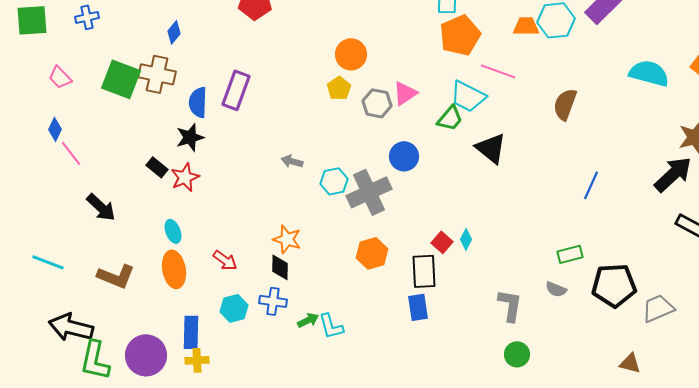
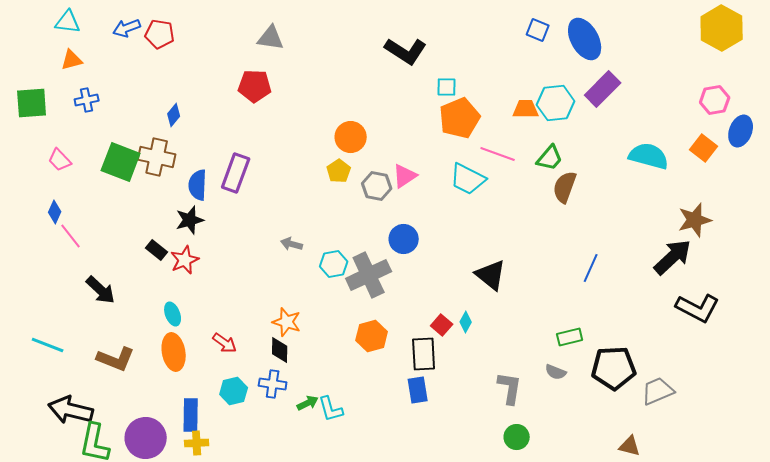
green trapezoid: (450, 118) -> (550, 158), moved
black triangle: (491, 148) -> (491, 275), moved

